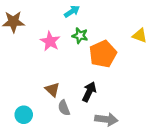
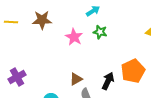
orange pentagon: (103, 54) -> (133, 71), moved
brown triangle: (52, 89) -> (76, 79), turned 48

